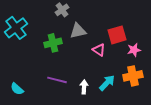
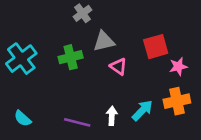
cyan cross: (16, 28) -> (21, 59), moved
pink triangle: (99, 50) -> (118, 67), moved
purple line: (57, 80) -> (77, 122), moved

